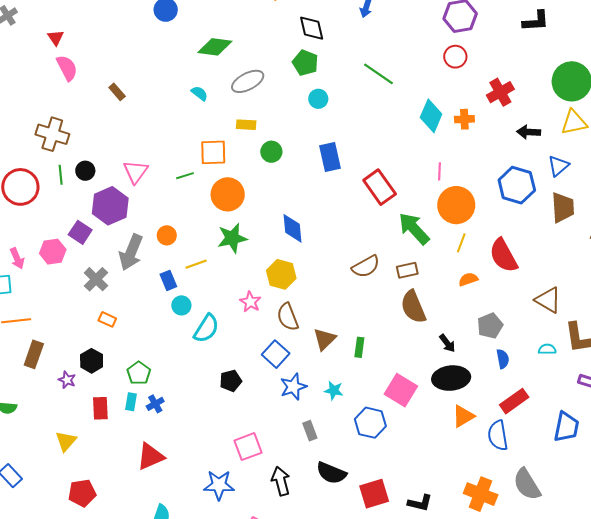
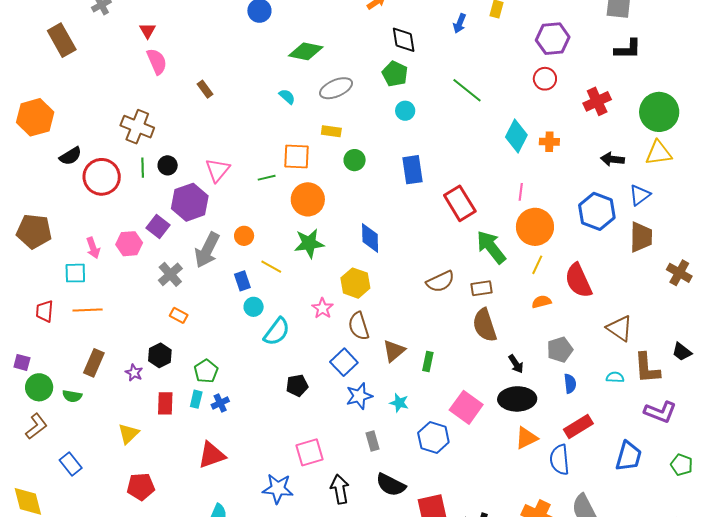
red cross: (500, 92) -> (597, 101), moved
yellow line: (196, 264) -> (271, 267), turned 45
brown rectangle: (34, 354) -> (94, 363), moved

